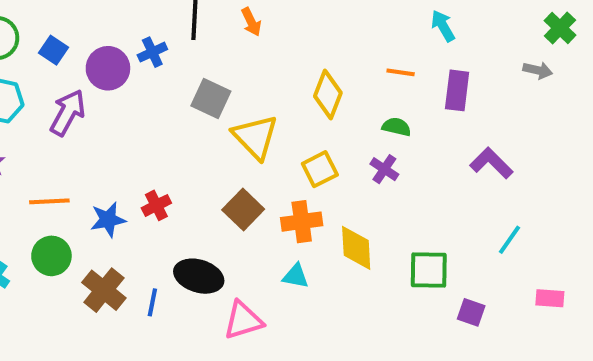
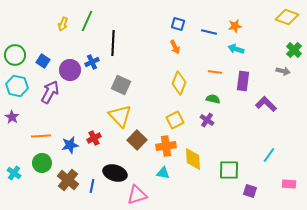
orange arrow: (251, 22) -> (175, 47), moved
cyan arrow: (443, 26) -> (236, 49), turned -42
yellow triangle: (255, 137) -> (120, 116), moved
purple L-shape: (491, 163) -> (266, 104), moved

